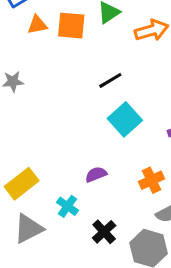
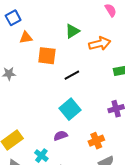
orange square: (71, 26) -> (47, 56), moved
cyan square: (125, 119) -> (70, 109), moved

